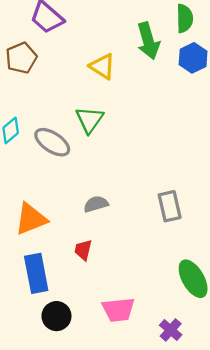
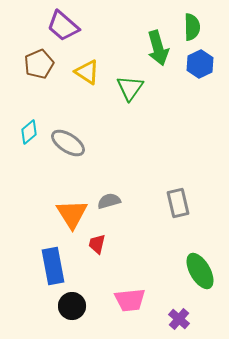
yellow triangle: (102, 66) -> (87, 72), moved
green triangle: (90, 120) -> (130, 88), moved
orange triangle: (31, 219) -> (72, 214), moved, turned -40

